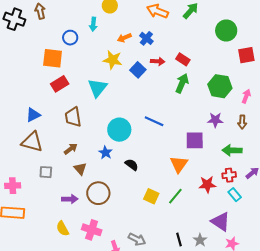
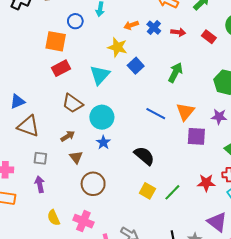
red rectangle: (183, 59) -> (209, 37), moved
red arrow: (158, 61) -> (178, 32), moved
blue square: (138, 70) -> (136, 66), moved
green arrow: (182, 83) -> (175, 73), moved
blue triangle: (33, 115) -> (17, 102), moved
brown trapezoid: (73, 117) -> (73, 103), turned -50
cyan circle: (119, 130) -> (102, 117), moved
orange triangle: (179, 164) -> (185, 112), moved
black semicircle: (132, 165) -> (144, 156), moved, size x1.5
purple arrow: (70, 199) -> (40, 184), moved, turned -105

